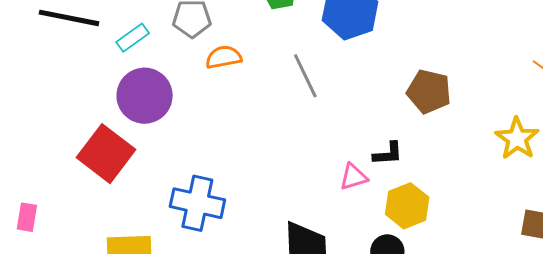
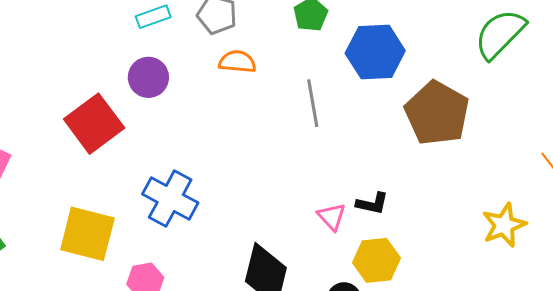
brown pentagon: (429, 91) -> (437, 113), moved, size x1.4
purple circle: (145, 96) -> (148, 77), size x0.7
pink triangle: (353, 177) -> (332, 217), turned 48

